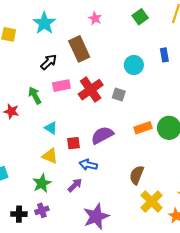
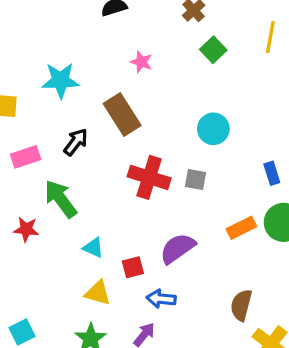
cyan star: (44, 23) -> (60, 80), turned -30
blue rectangle: (164, 55) -> (272, 173), moved
pink rectangle: (61, 86) -> (26, 157), moved
red cross: (91, 90) -> (149, 177), turned -30
green arrow: (35, 95) -> (61, 199), size x1.4

